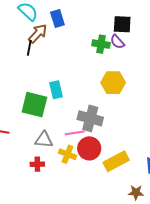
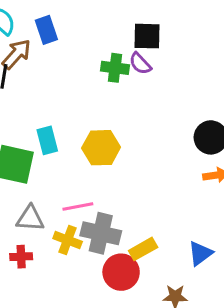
yellow hexagon: (113, 83) -> (101, 148), moved
gray cross: (90, 118) -> (101, 233), moved
red circle: (89, 148) -> (121, 272), moved
yellow rectangle: (116, 161) -> (143, 249), size x0.7

